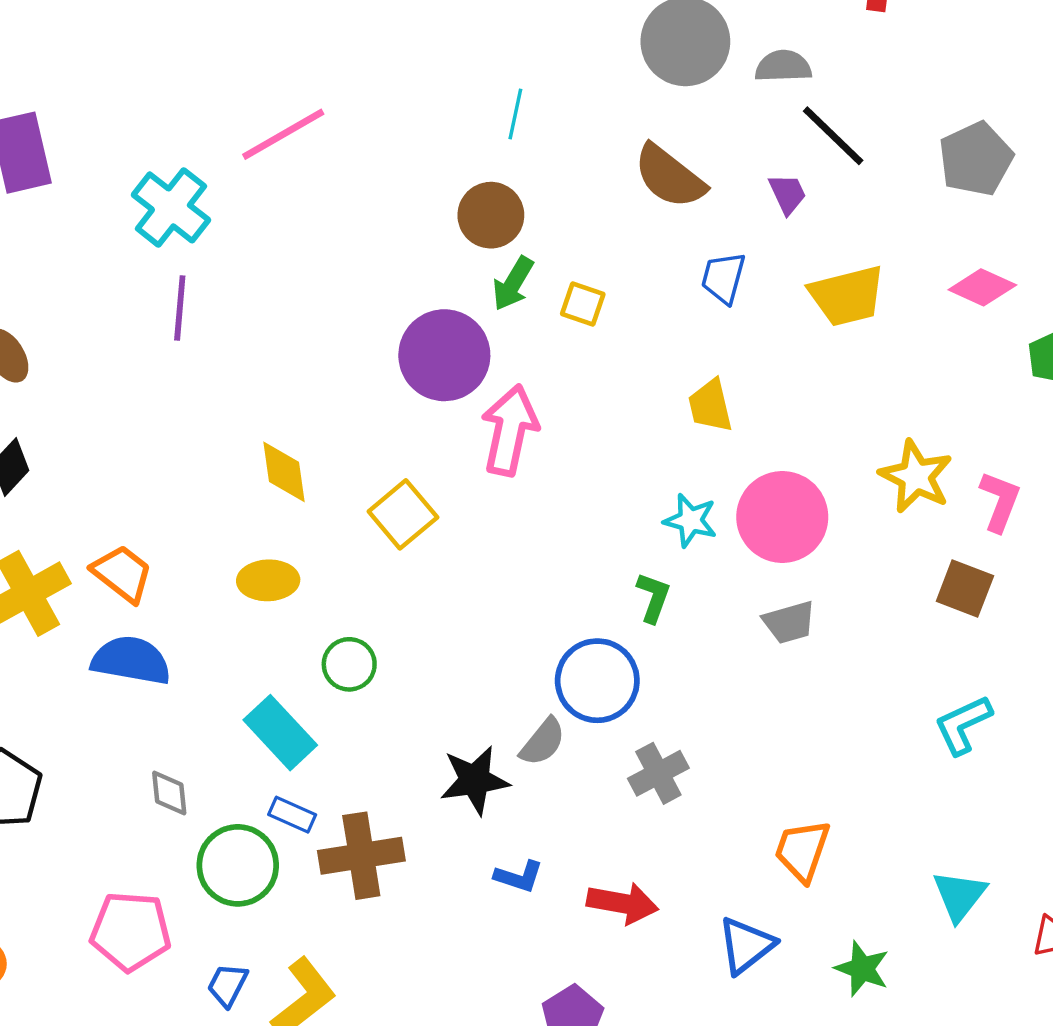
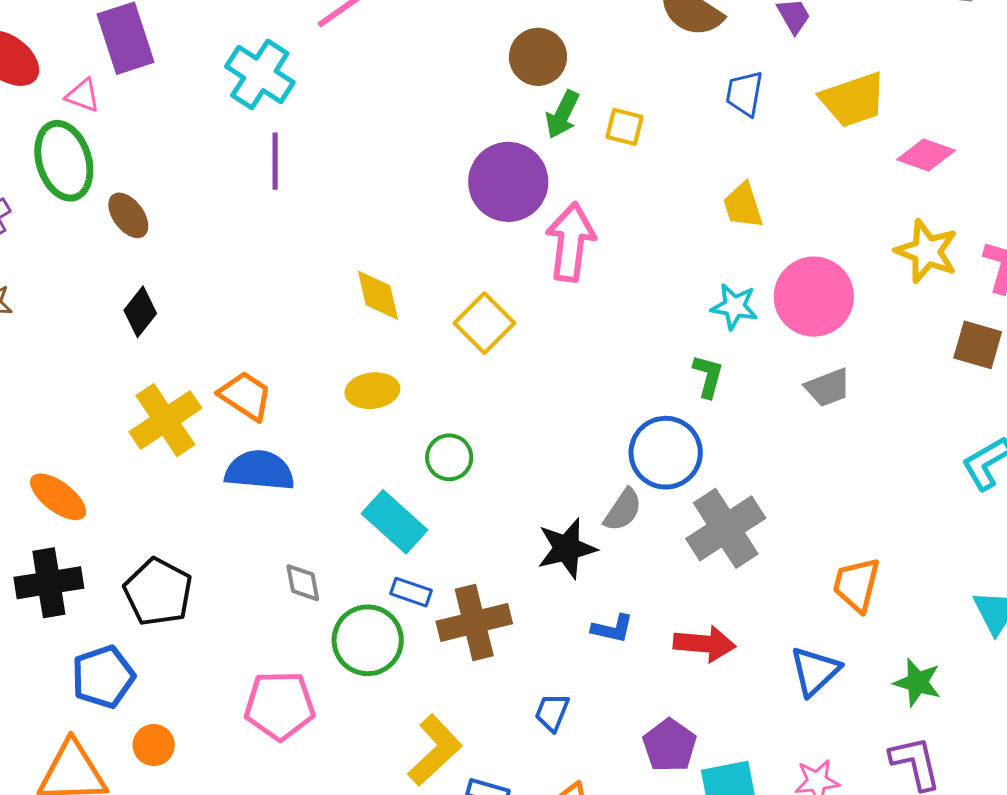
pink diamond: (982, 287) -> (926, 155), moved
gray cross: (658, 773) -> (726, 528), size x1.5
blue trapezoid: (227, 985) -> (552, 712), moved

